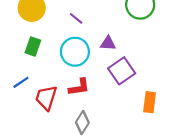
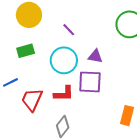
green rectangle: (33, 47) -> (26, 51), turned 48
purple square: (122, 71) -> (90, 82), moved, turned 30

